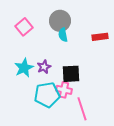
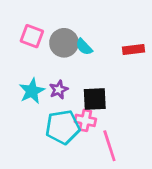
gray circle: (60, 21) -> (64, 43), moved
pink square: (24, 27) -> (32, 36), turned -30
cyan semicircle: (63, 35) -> (84, 47), turned -32

